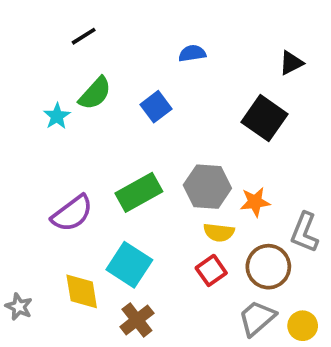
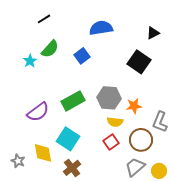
blue semicircle: (192, 53) -> (101, 28), size x1.6
gray star: (19, 307) -> (18, 161), moved

